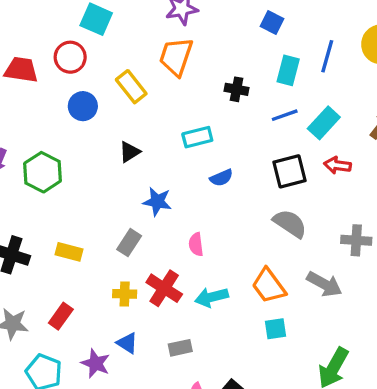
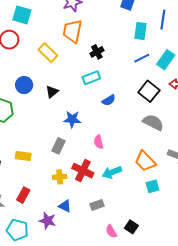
black cross: (237, 89) -> (97, 52), moved, turned -32
blue circle: (83, 106) -> (24, 85), moved
black square: (290, 171) -> (149, 91), turned -30

